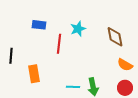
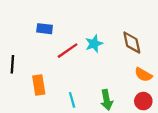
cyan star: (78, 29) -> (94, 44), moved
red line: (59, 44) -> (68, 51), turned 48
cyan line: (73, 87) -> (72, 100), moved, turned 72

